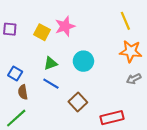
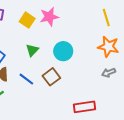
green triangle: (51, 63) -> (32, 50), turned -32
blue line: (51, 84) -> (26, 79), moved
brown square: (78, 102) -> (51, 77), moved

